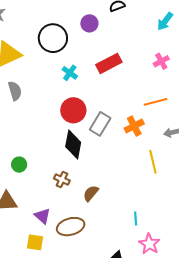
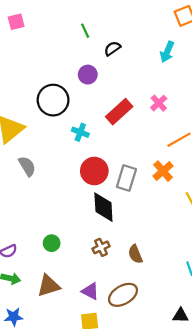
pink cross: (161, 61) -> (159, 103), moved
brown cross: (62, 180) -> (101, 247), turned -35
brown semicircle: (91, 193) -> (135, 254), turned -48

